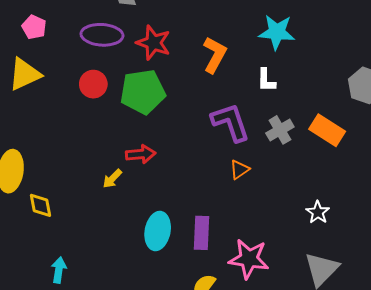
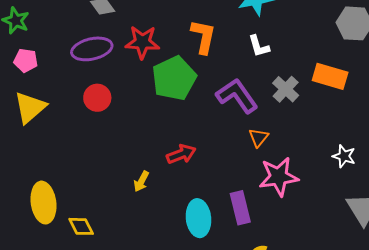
green pentagon: (143, 92) -> (174, 78), moved
red arrow: (141, 154) -> (181, 154), moved
pink star: (249, 259) -> (279, 177), moved

